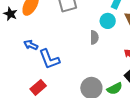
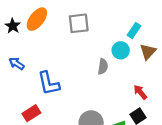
blue arrow: (31, 45) -> (17, 64), moved

